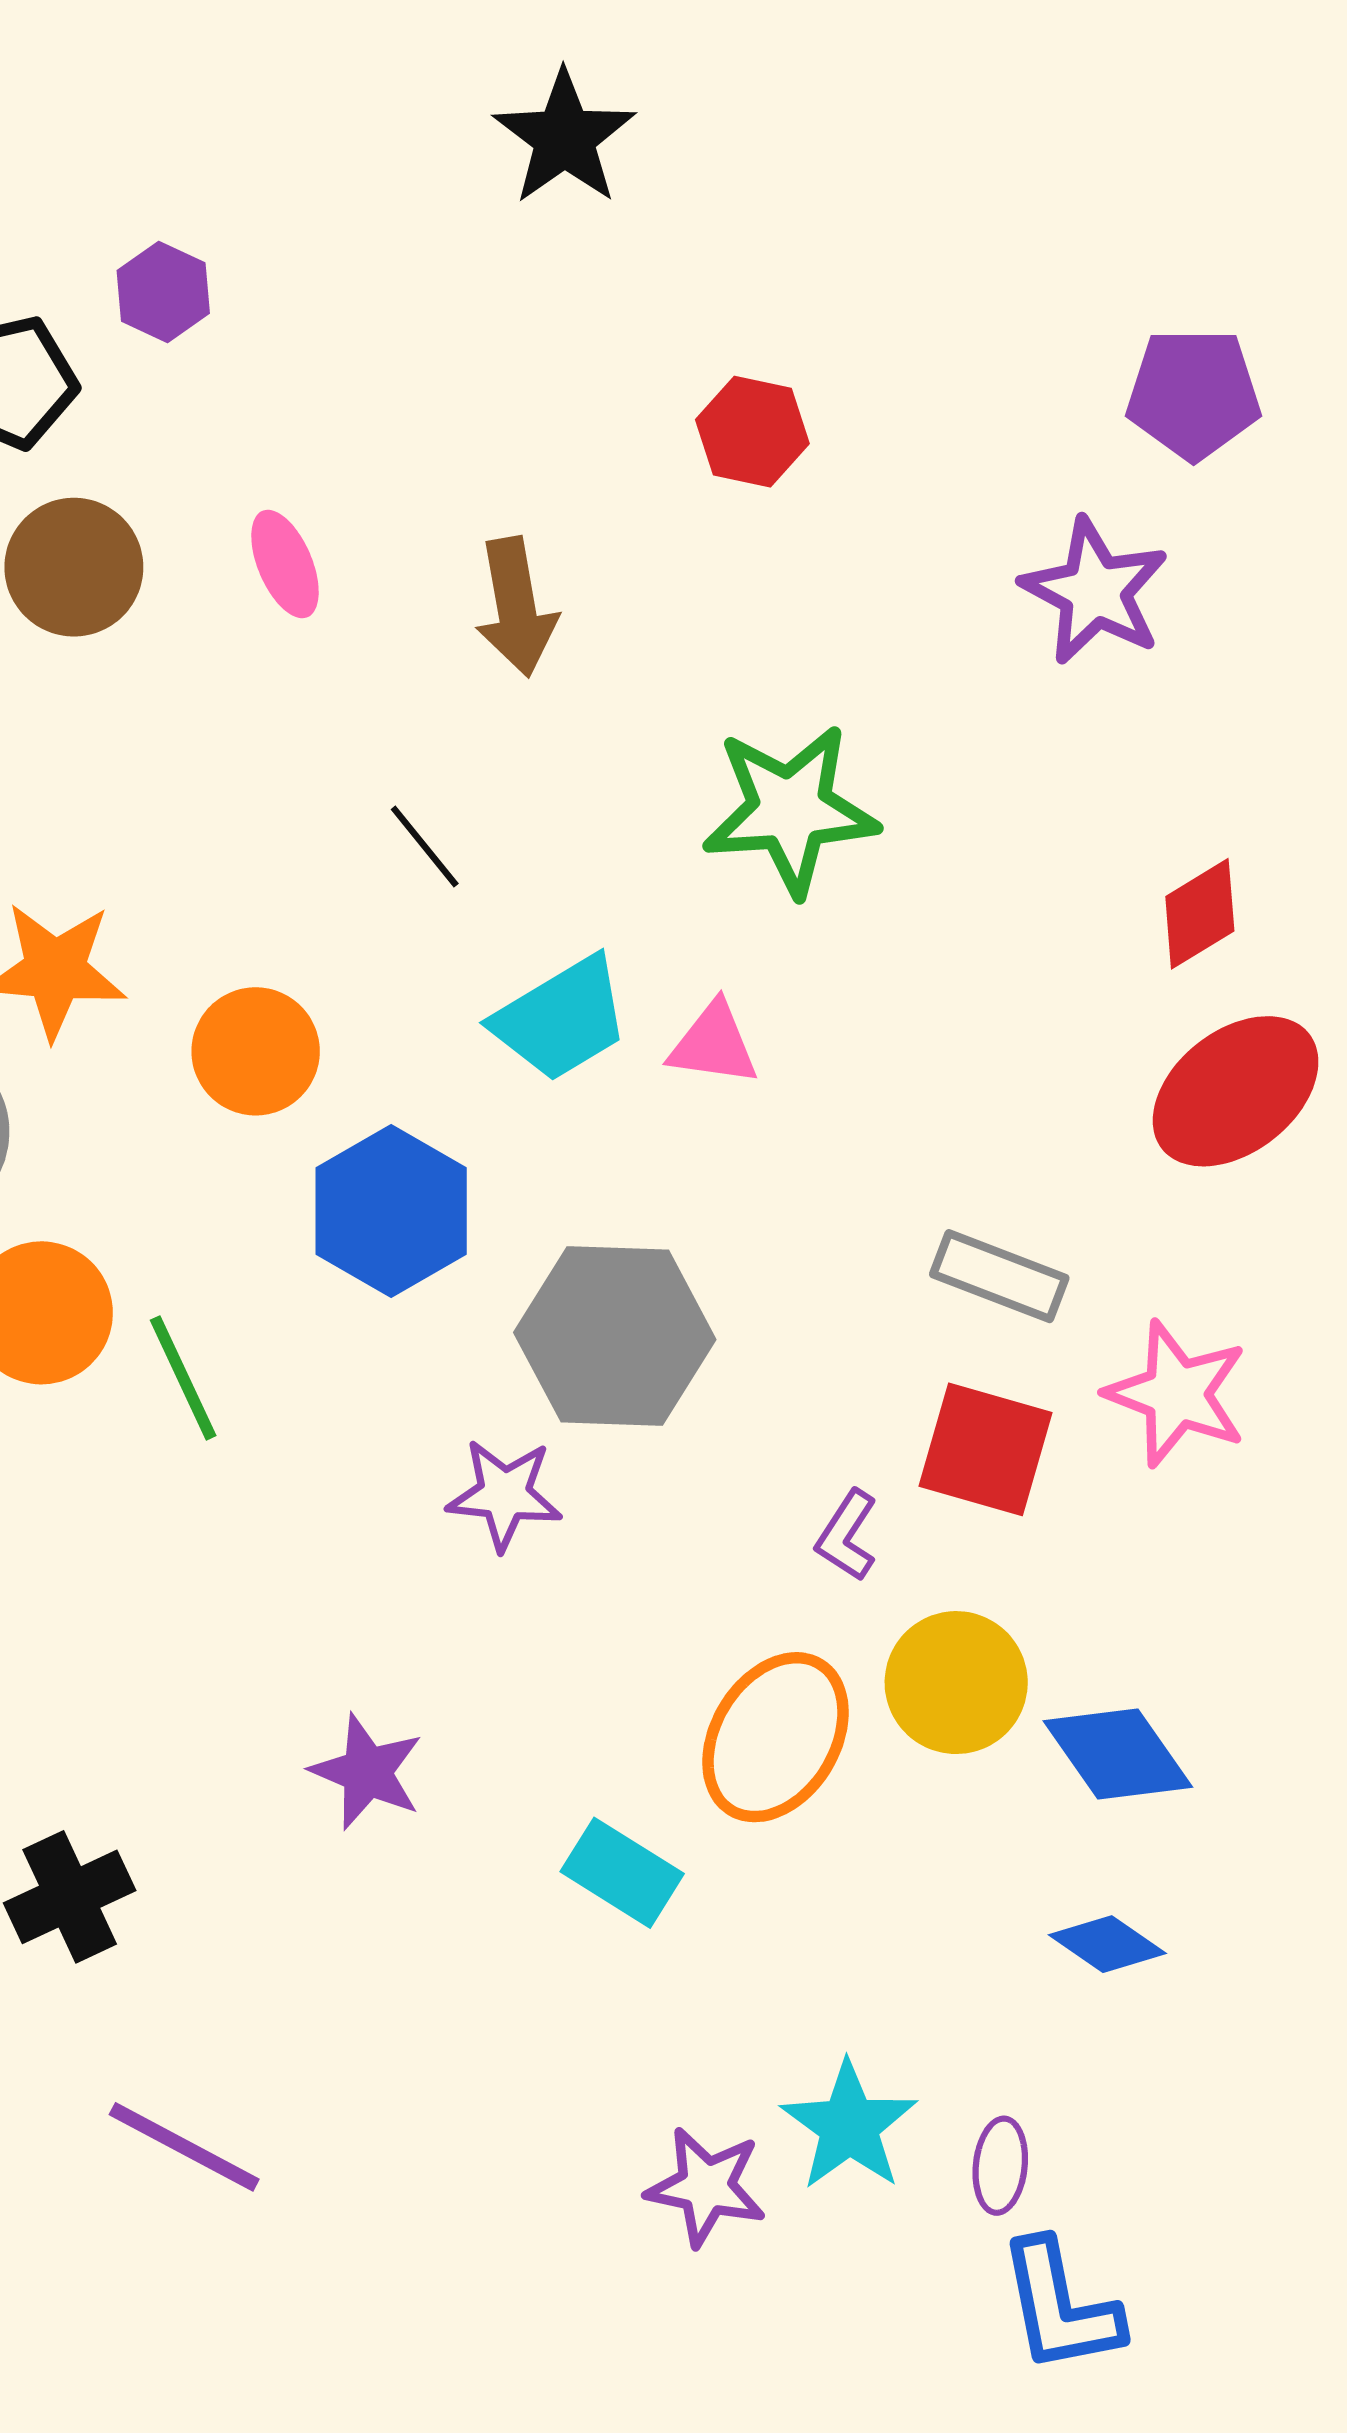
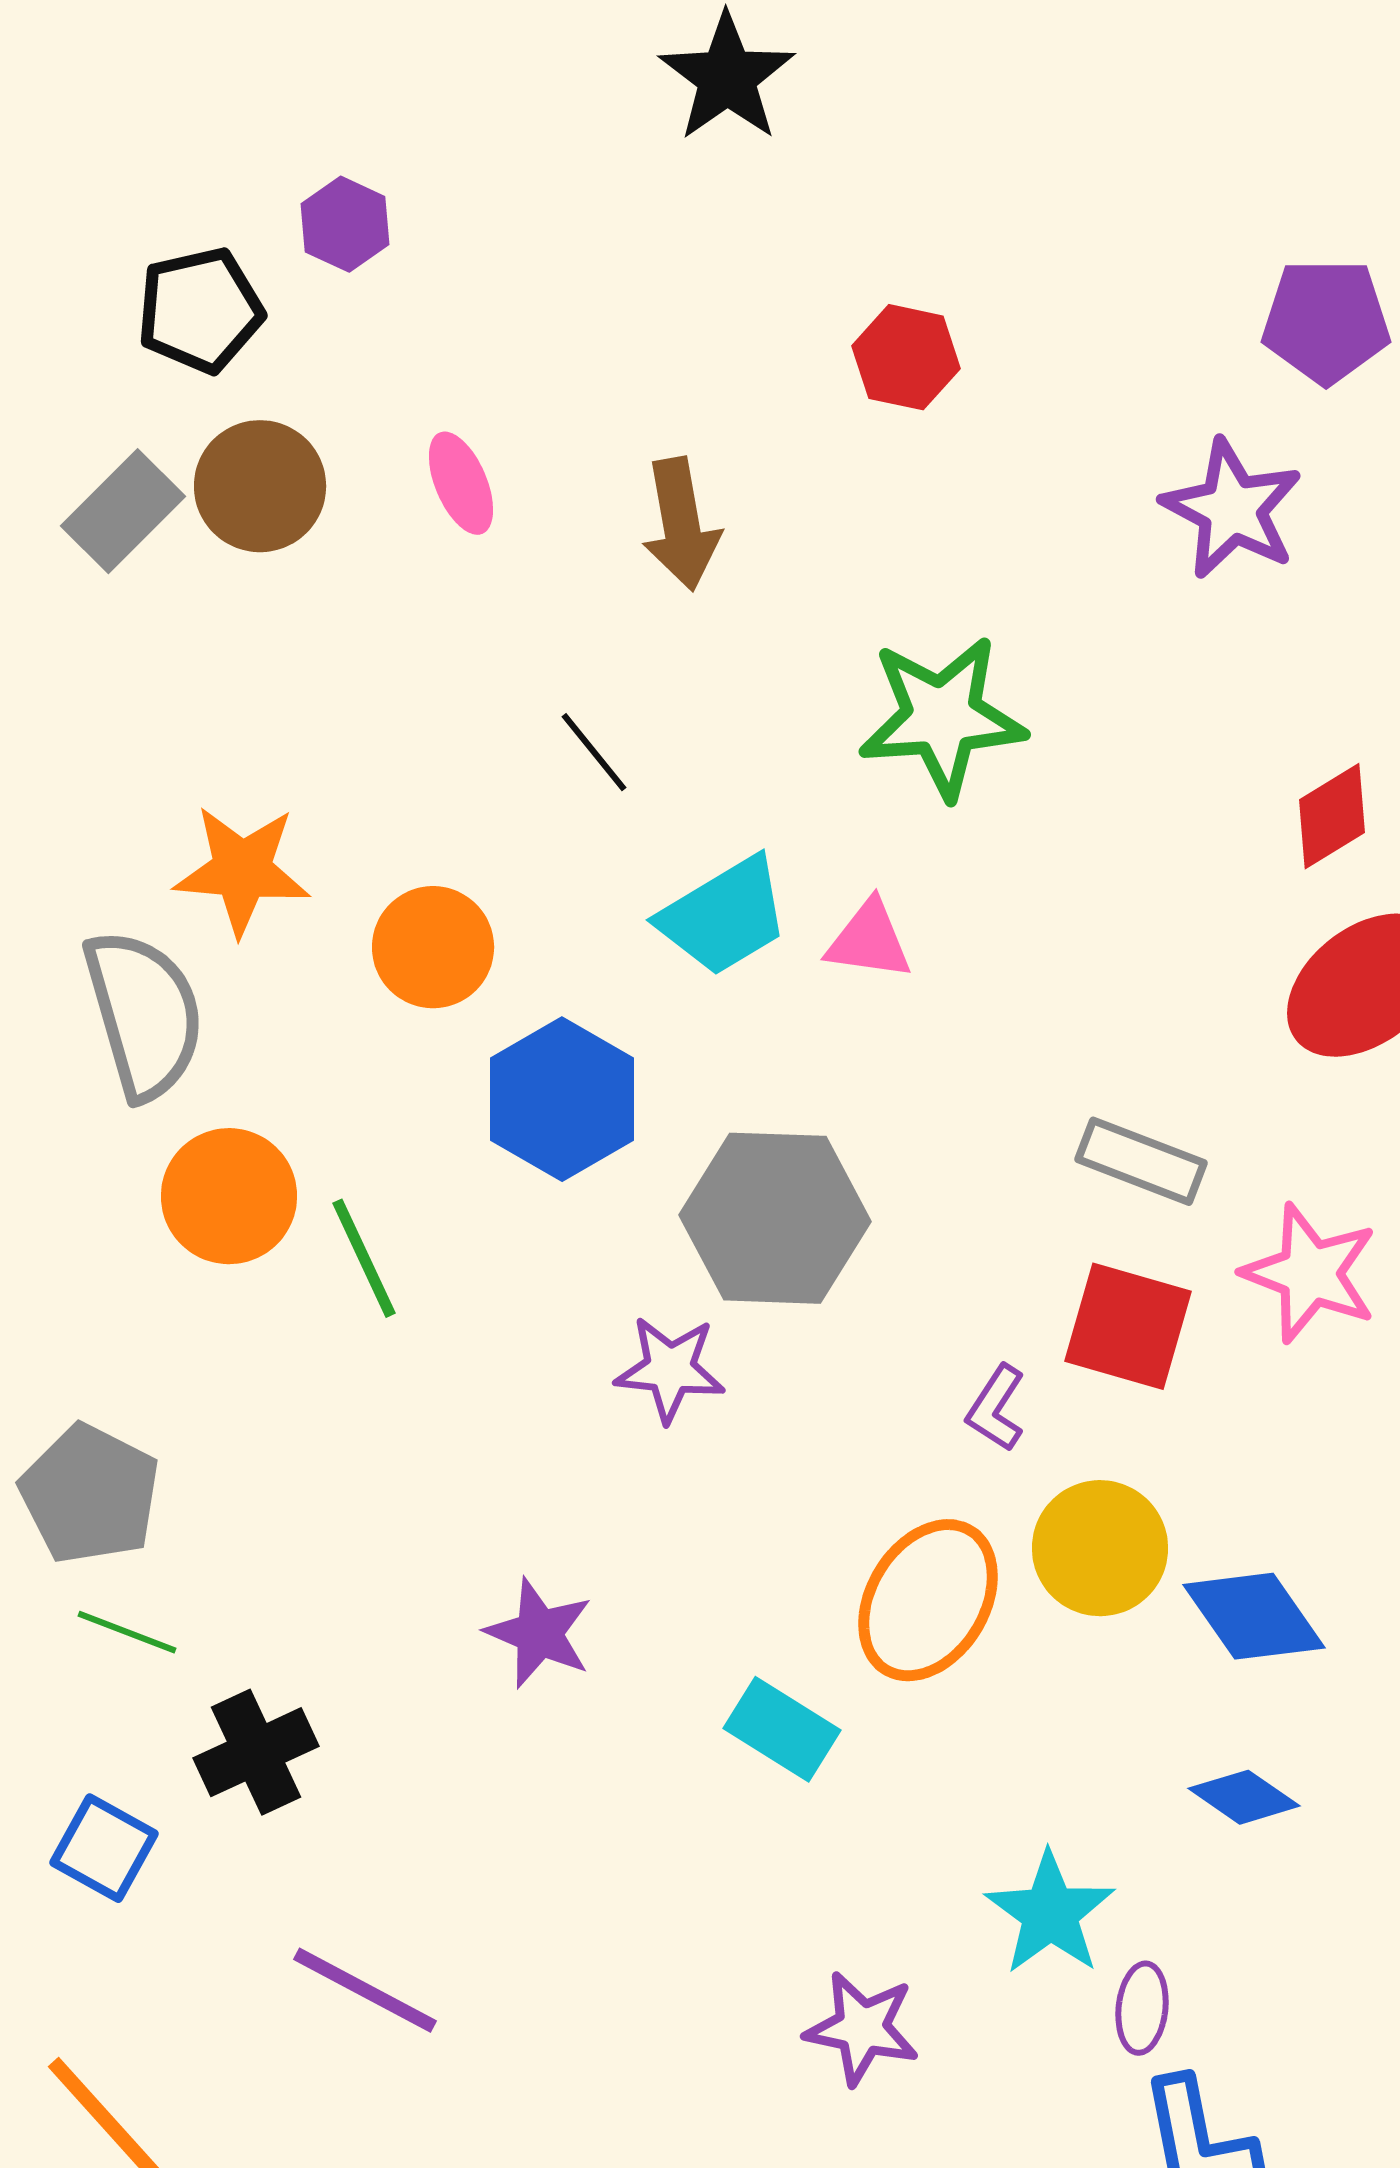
cyan star: (849, 2126) -> (1050, 1913), moved

